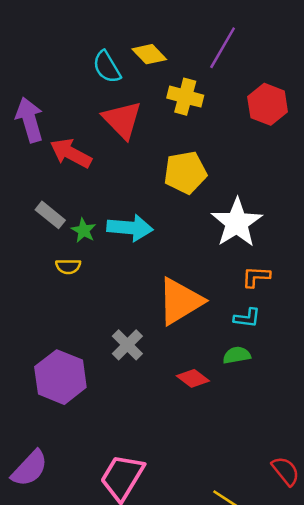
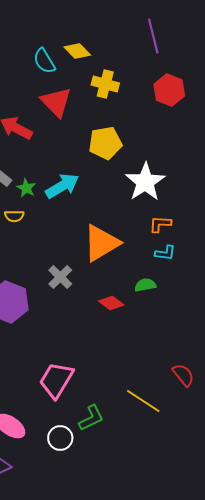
purple line: (223, 48) -> (153, 36), moved, turned -44
cyan arrow: (130, 228) -> (62, 186), turned -36
cyan L-shape: (247, 318) -> (165, 253), moved

